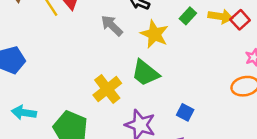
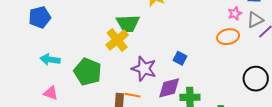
green trapezoid: (145, 73) -> (128, 23), moved, turned -40

